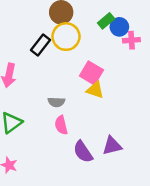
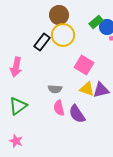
yellow triangle: (95, 90) -> (87, 89), moved
purple triangle: (112, 146) -> (101, 90), moved
purple semicircle: (83, 152) -> (77, 114), moved

